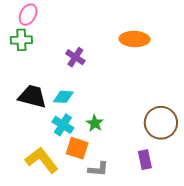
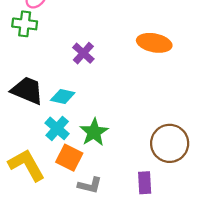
green star: (95, 123) -> (94, 132), size x1.4

